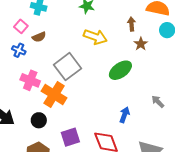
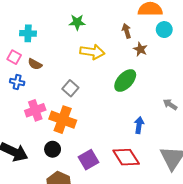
brown semicircle: (39, 37) -> (35, 64), turned 64
gray square: (68, 67) -> (70, 88), size x0.6
pink cross: (30, 80) -> (35, 110), turned -30

